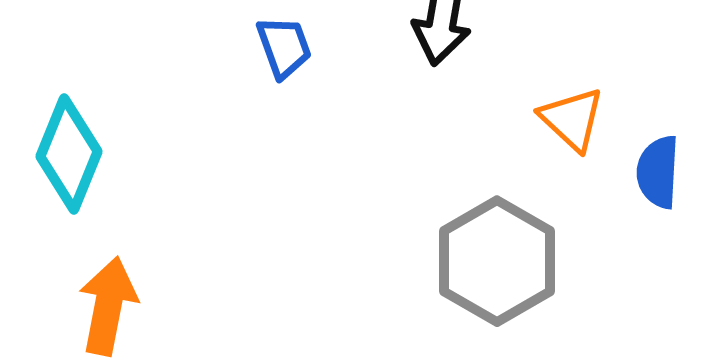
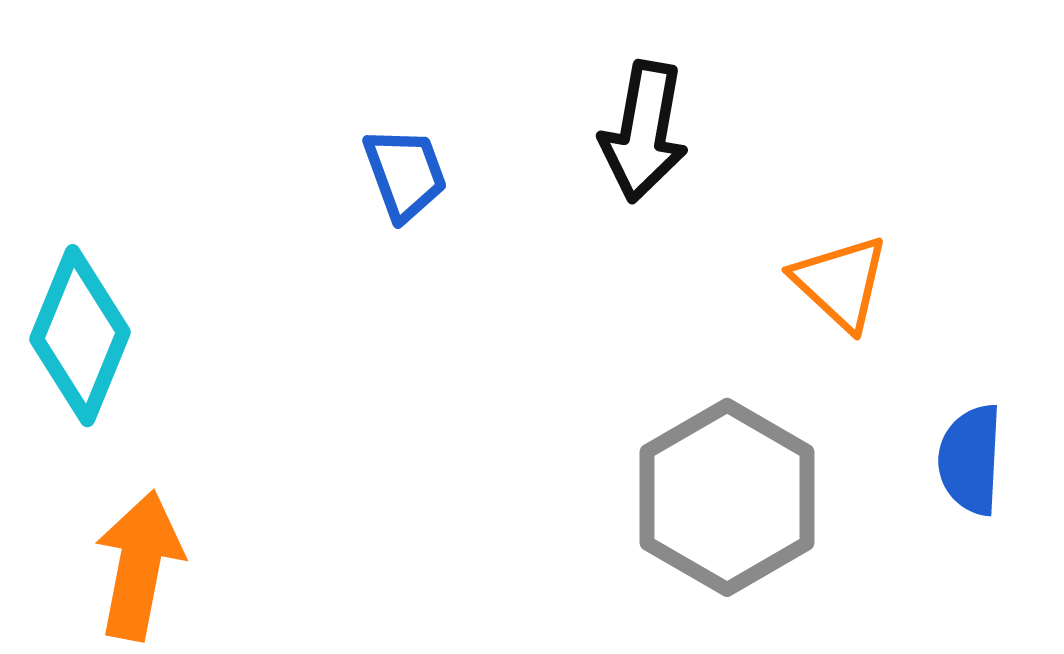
blue semicircle: (658, 172) -> (970, 460), moved

